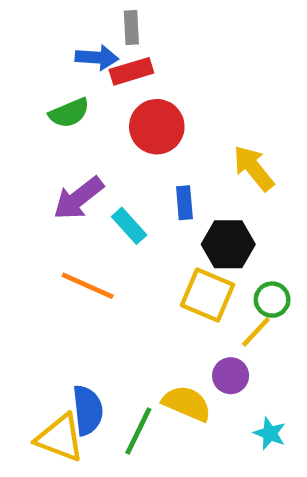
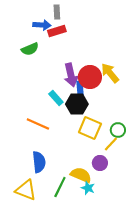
red circle: (157, 127) -> (90, 77), moved
purple arrow: (78, 198) -> (71, 75), moved, turned -65
black hexagon: (228, 244) -> (77, 104), moved
blue semicircle: (88, 410) -> (39, 162), moved
cyan star: (270, 433) -> (88, 188), moved

